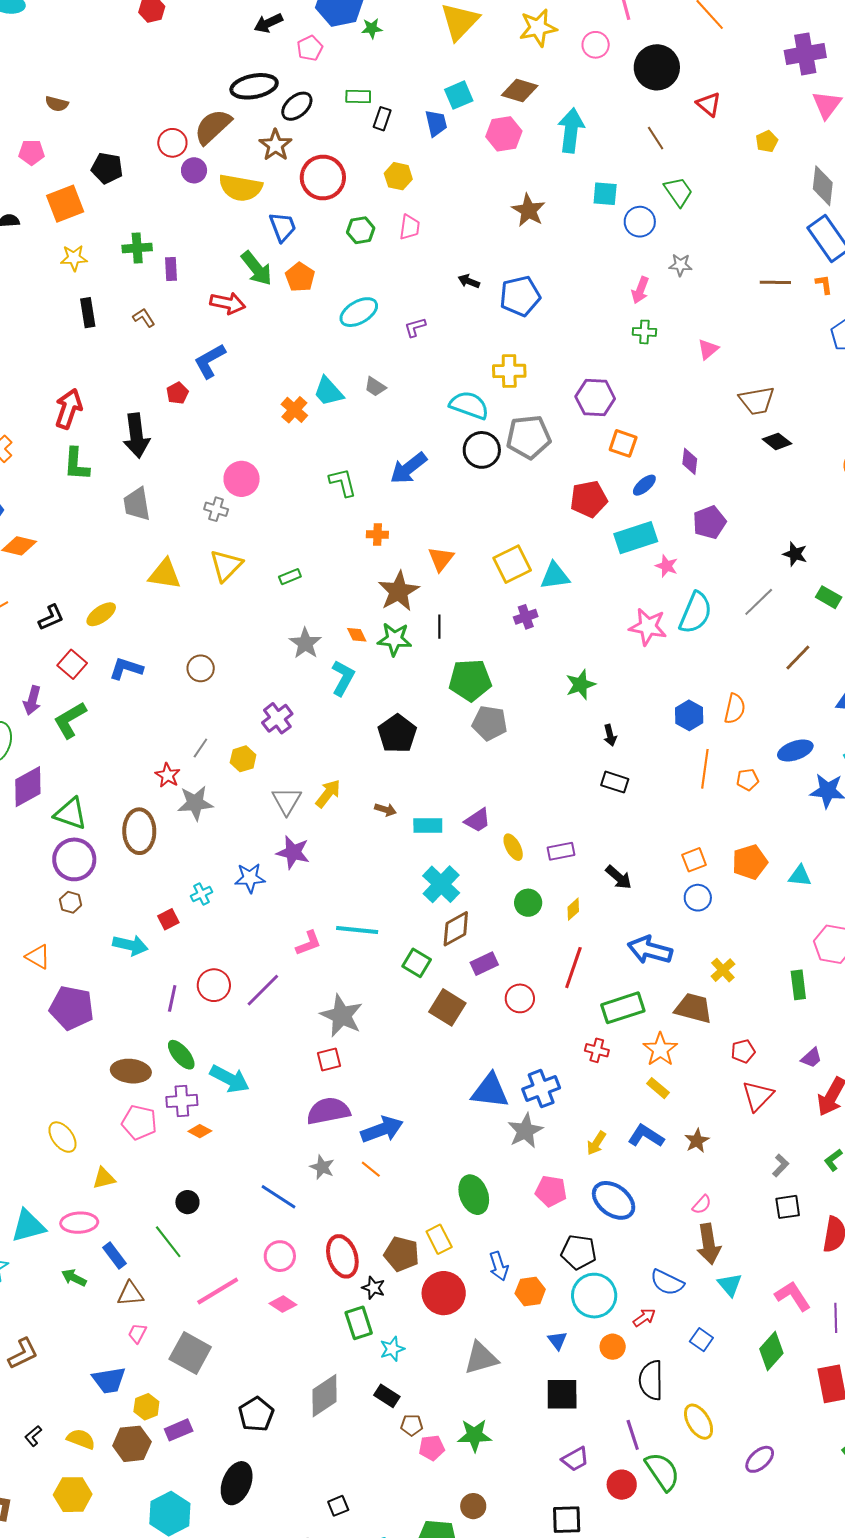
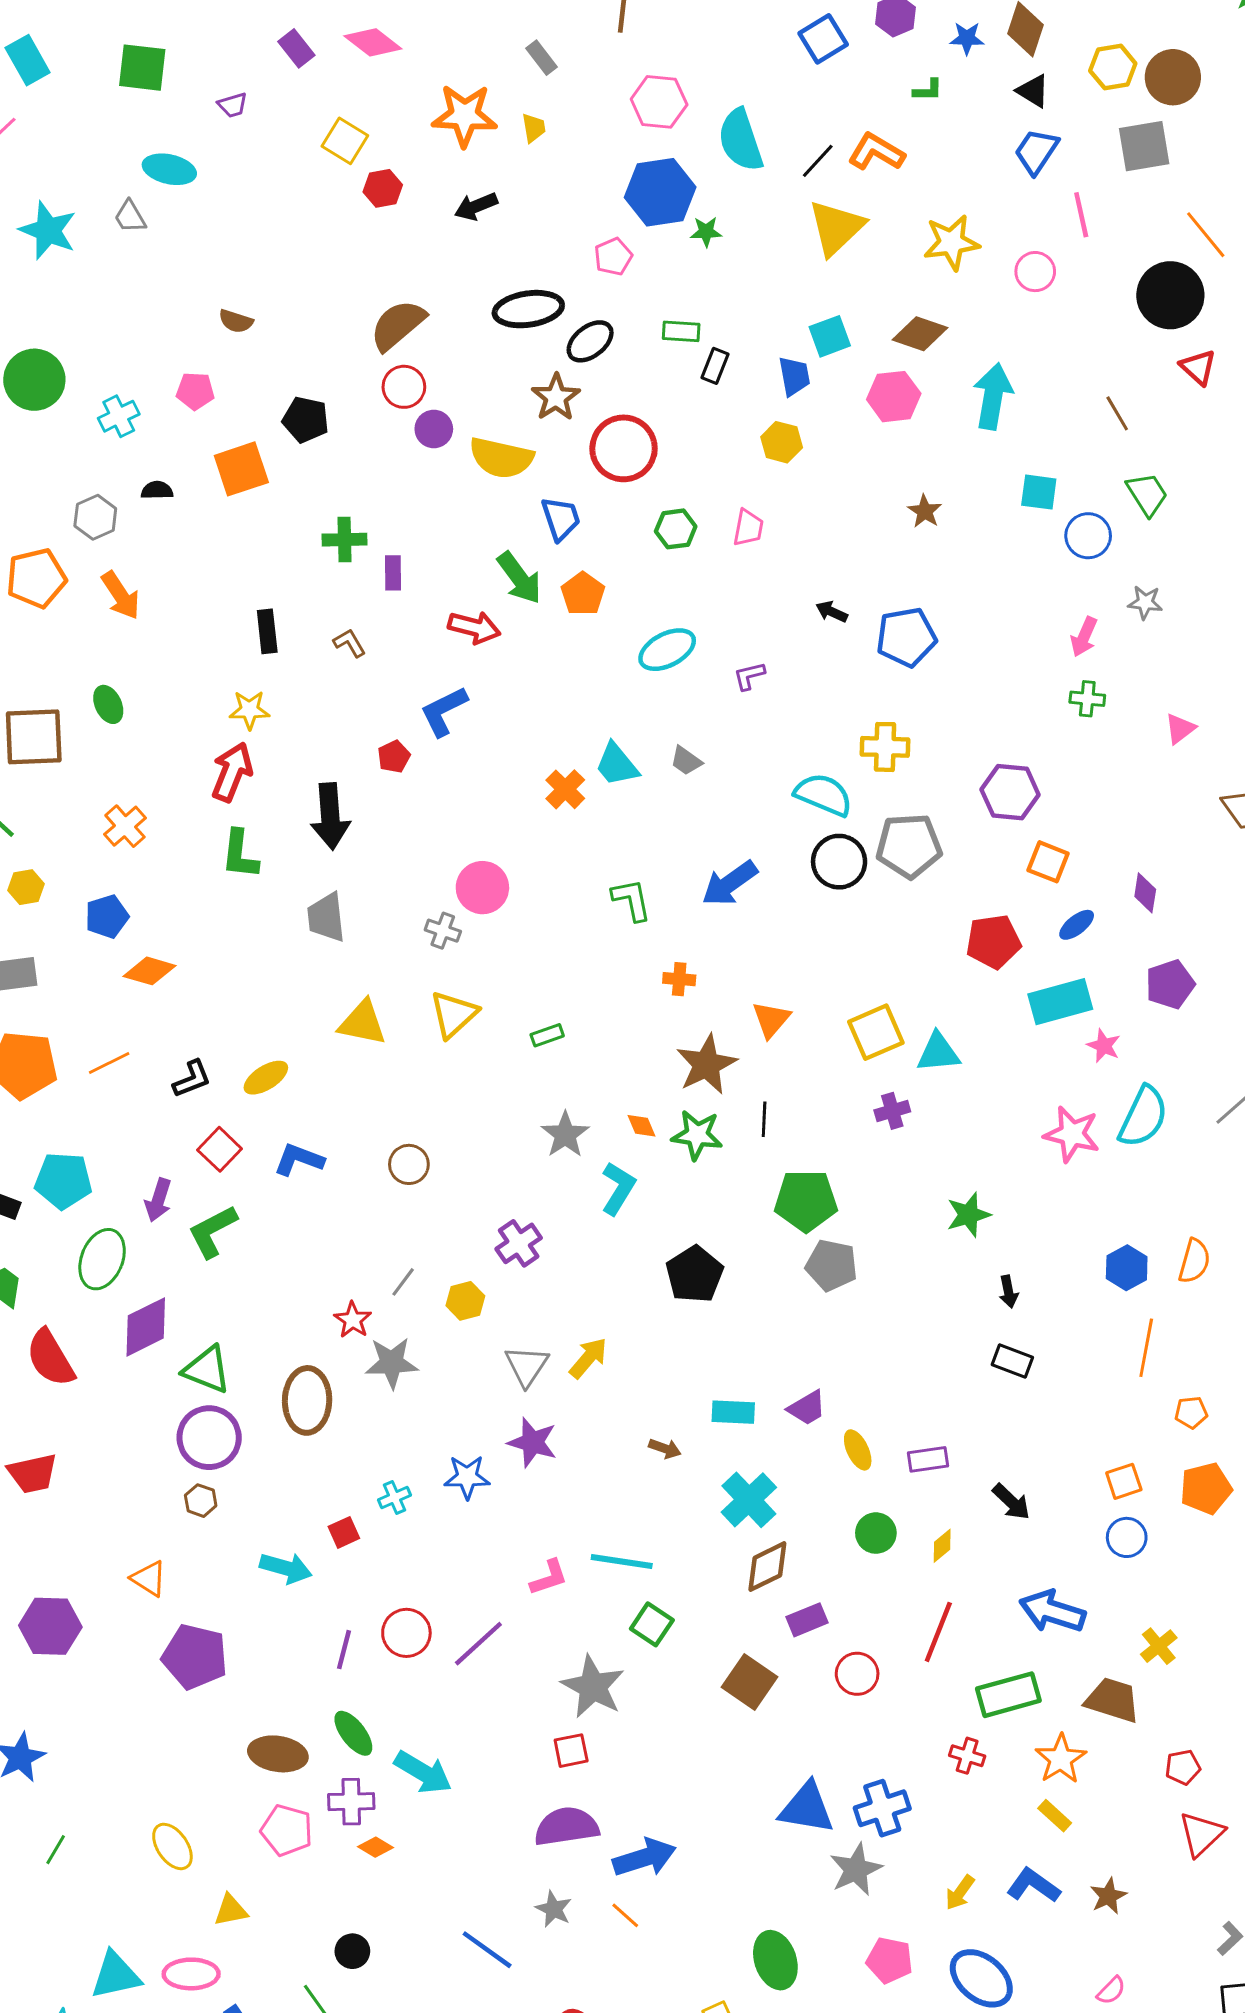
black arrow: (268, 23) -> (476, 206), moved
black circle: (657, 67) -> (1170, 295), moved
brown semicircle: (213, 127) -> (398, 325), moved
yellow hexagon: (398, 176) -> (782, 442), moved
brown star: (529, 210) -> (925, 511), size x0.7
yellow star: (74, 258) -> (249, 710), moved
orange pentagon: (748, 780) -> (1191, 1412), moved
brown arrow: (385, 810) -> (665, 1448), moved
green square: (417, 963) -> (652, 1624), moved

